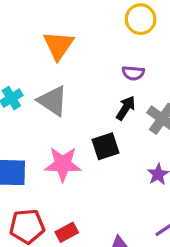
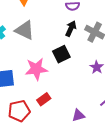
red rectangle: (67, 232) -> (44, 99), moved

